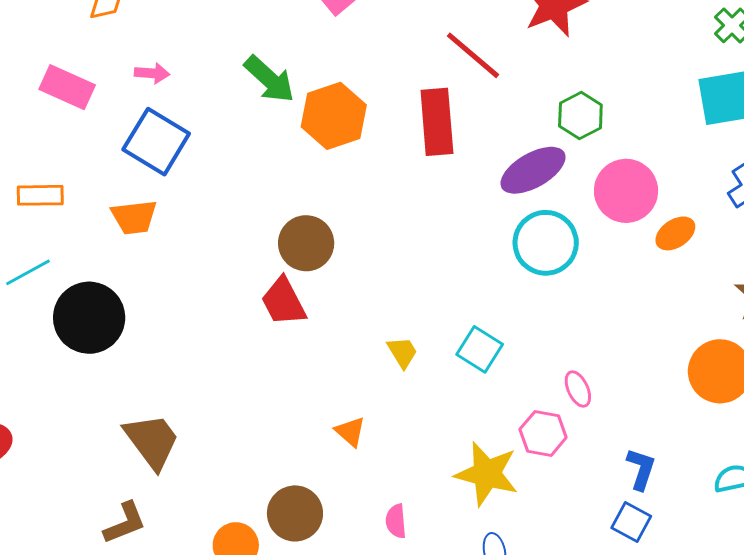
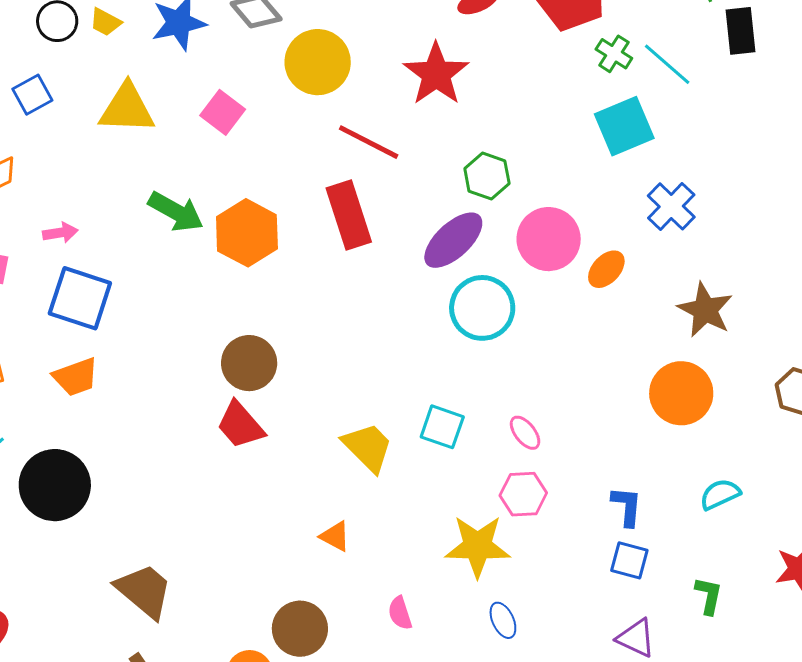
yellow trapezoid: (402, 352) -> (368, 447), size x1.6
pink ellipse: (578, 389) -> (525, 433), moved

